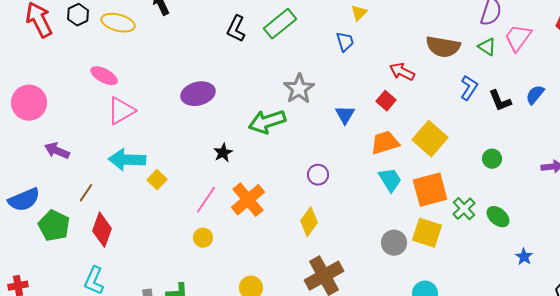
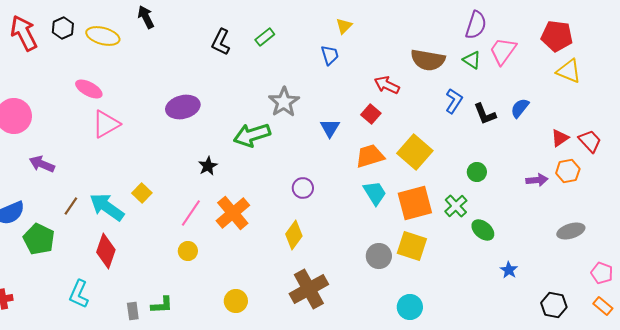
green rectangle: (280, 24) -> (265, 37), size x0.6
cyan arrow: (127, 160) -> (107, 207), moved, turned 33
green cross: (464, 209) -> (456, 206), moved
red diamond: (102, 230) -> (106, 251), moved

